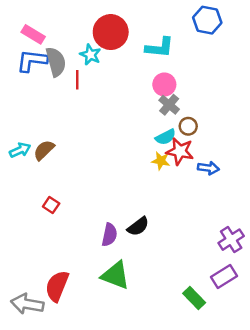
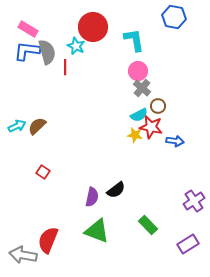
cyan L-shape: (160, 48) -> (134, 40), turned -105
purple rectangle: (224, 277) -> (188, 244), moved
green rectangle: (194, 298) -> (148, 225), moved

